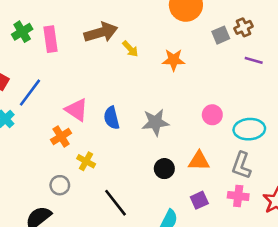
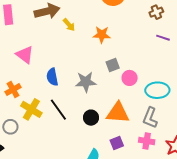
gray square: (221, 35) -> (113, 65), moved
pink triangle: (77, 110) -> (25, 55), moved
yellow cross: (86, 161) -> (31, 109), size x1.5
orange triangle: (199, 161) -> (118, 113), size x1.4
black line: (116, 203) -> (58, 110), moved

